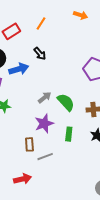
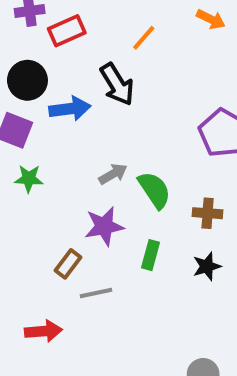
orange line: (41, 24) -> (144, 38), moved
black arrow: (40, 54) -> (117, 84), size x1.5
brown rectangle: (29, 144) -> (68, 264), turned 32

